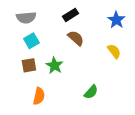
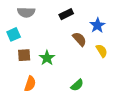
blue star: (116, 20) -> (97, 25), moved
brown semicircle: (76, 38) -> (79, 39), moved
cyan square: (31, 41) -> (14, 34), moved

